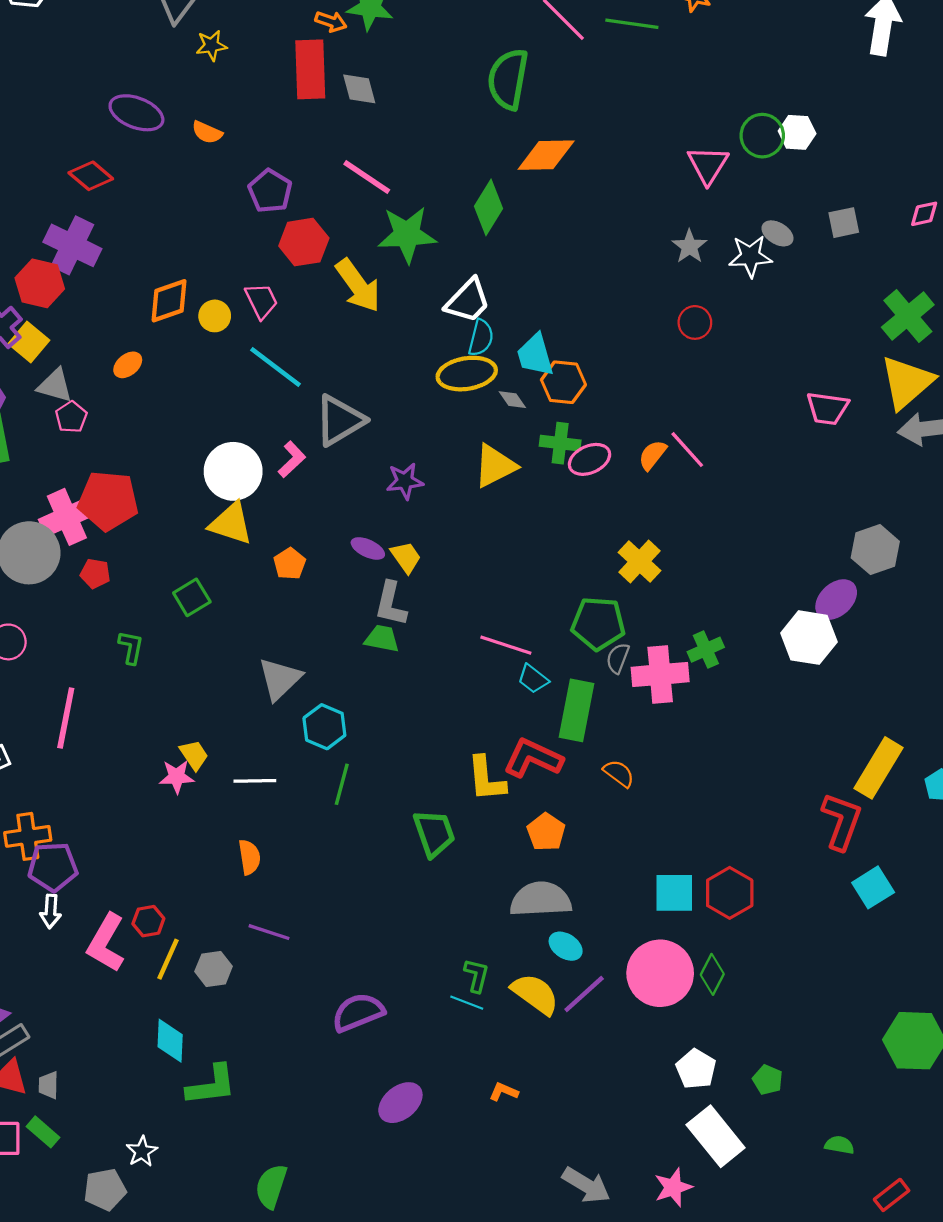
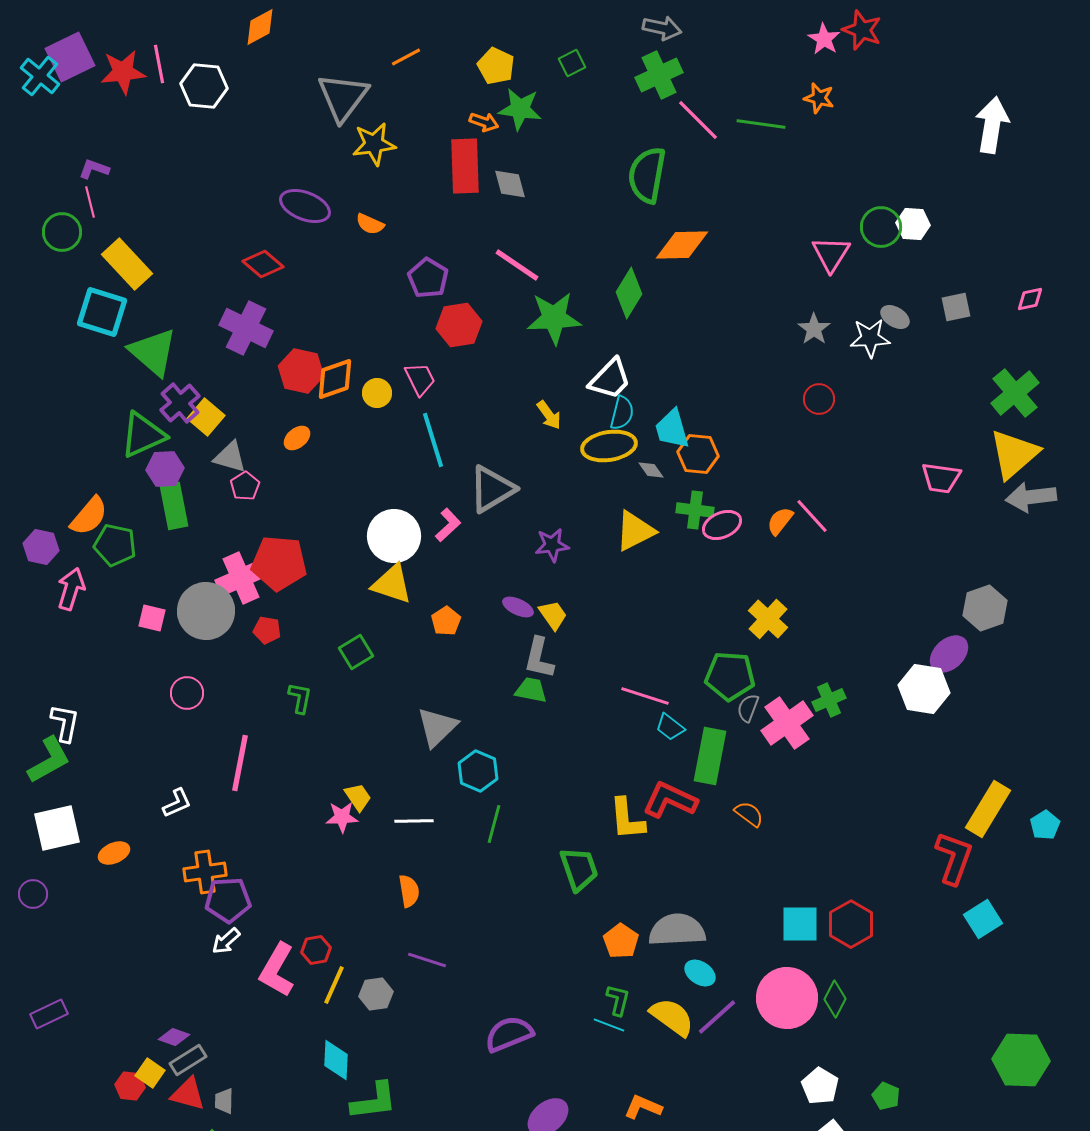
yellow star: (211, 45) -> (374, 144), size x1.5
red hexagon: (40, 283) -> (301, 371), moved
yellow arrow: (358, 286) -> (549, 415), moved, size x0.6
cyan line: (276, 367) -> (433, 440), turned 36
pink cross: (660, 675) -> (787, 723), turned -30
orange pentagon: (546, 832) -> (621, 941), moved
white arrow: (51, 911) -> (226, 941), turned 44
orange L-shape: (504, 1092) -> (643, 1107), size x1.4

